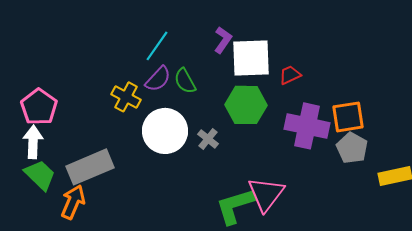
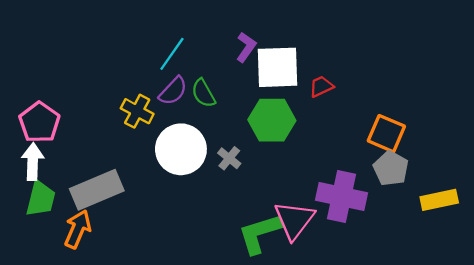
orange square: (348, 117) -> (386, 134), turned 32
purple cross: (307, 126) -> (341, 196), moved
green trapezoid: (40, 175) -> (41, 199), turned 60

